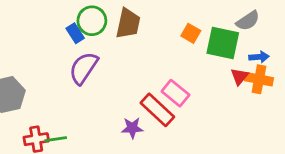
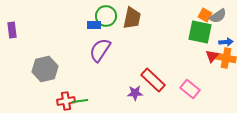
blue rectangle: (75, 33) -> (94, 25), turned -56
orange square: (191, 33) -> (205, 15), moved
pink rectangle: (175, 93) -> (190, 89), moved

